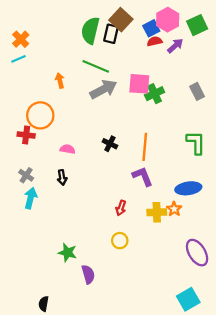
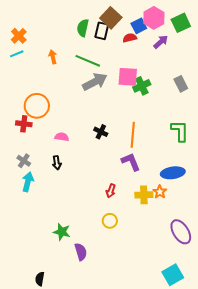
green semicircle: (90, 30) -> (83, 28), size x0.7
red semicircle: (155, 41) -> (130, 38), moved
orange arrow: (60, 81) -> (53, 57), moved

